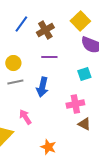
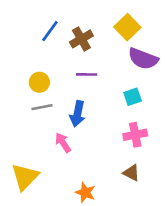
pink cross: (75, 104) -> (135, 135), moved
pink arrow: (25, 117) -> (63, 143), moved
brown triangle: (84, 124) -> (131, 173), moved

